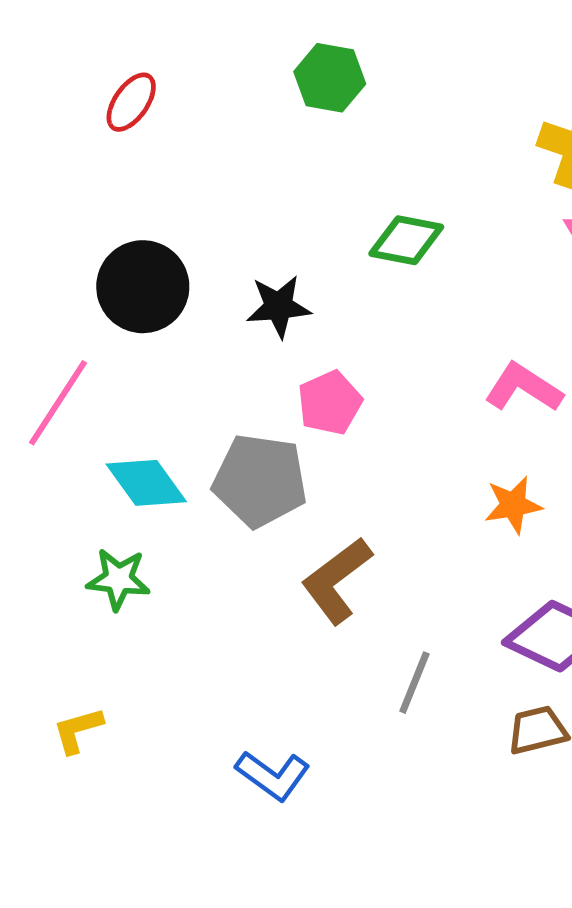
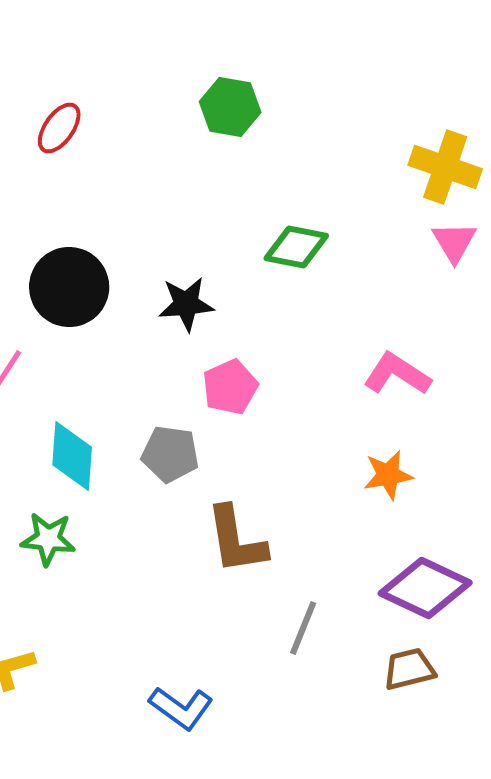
gray pentagon: (260, 481) -> (170, 454), size x0.7
cyan diamond: (146, 483) -> (72, 456), turned 40
brown L-shape: (337, 580) -> (236, 540), turned -62

